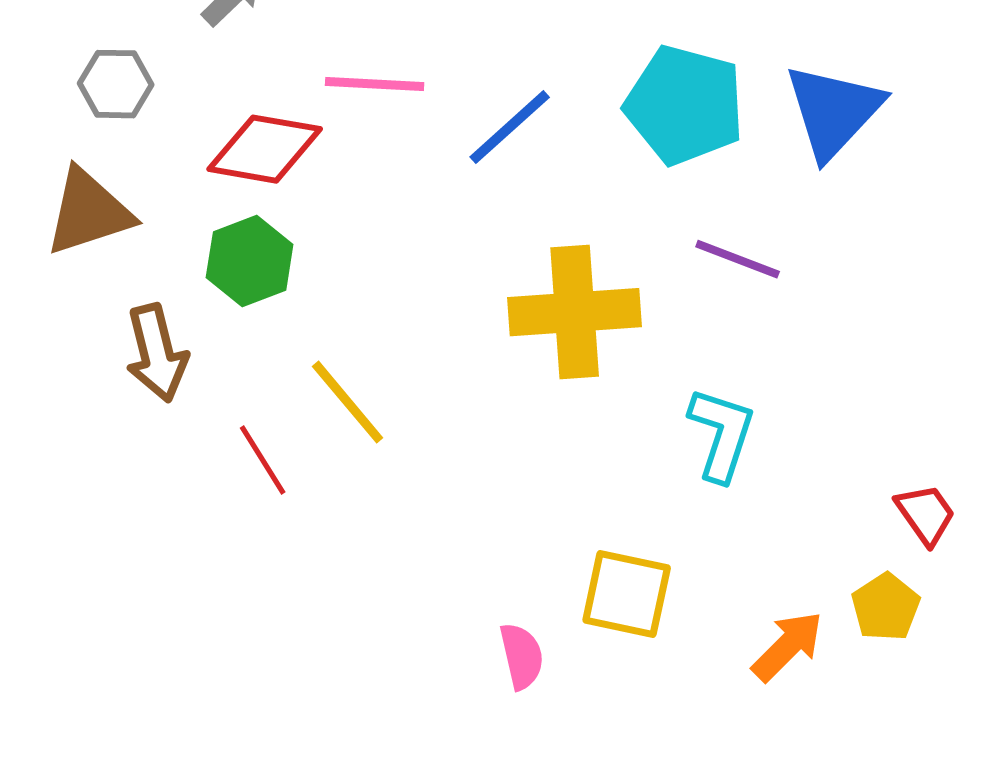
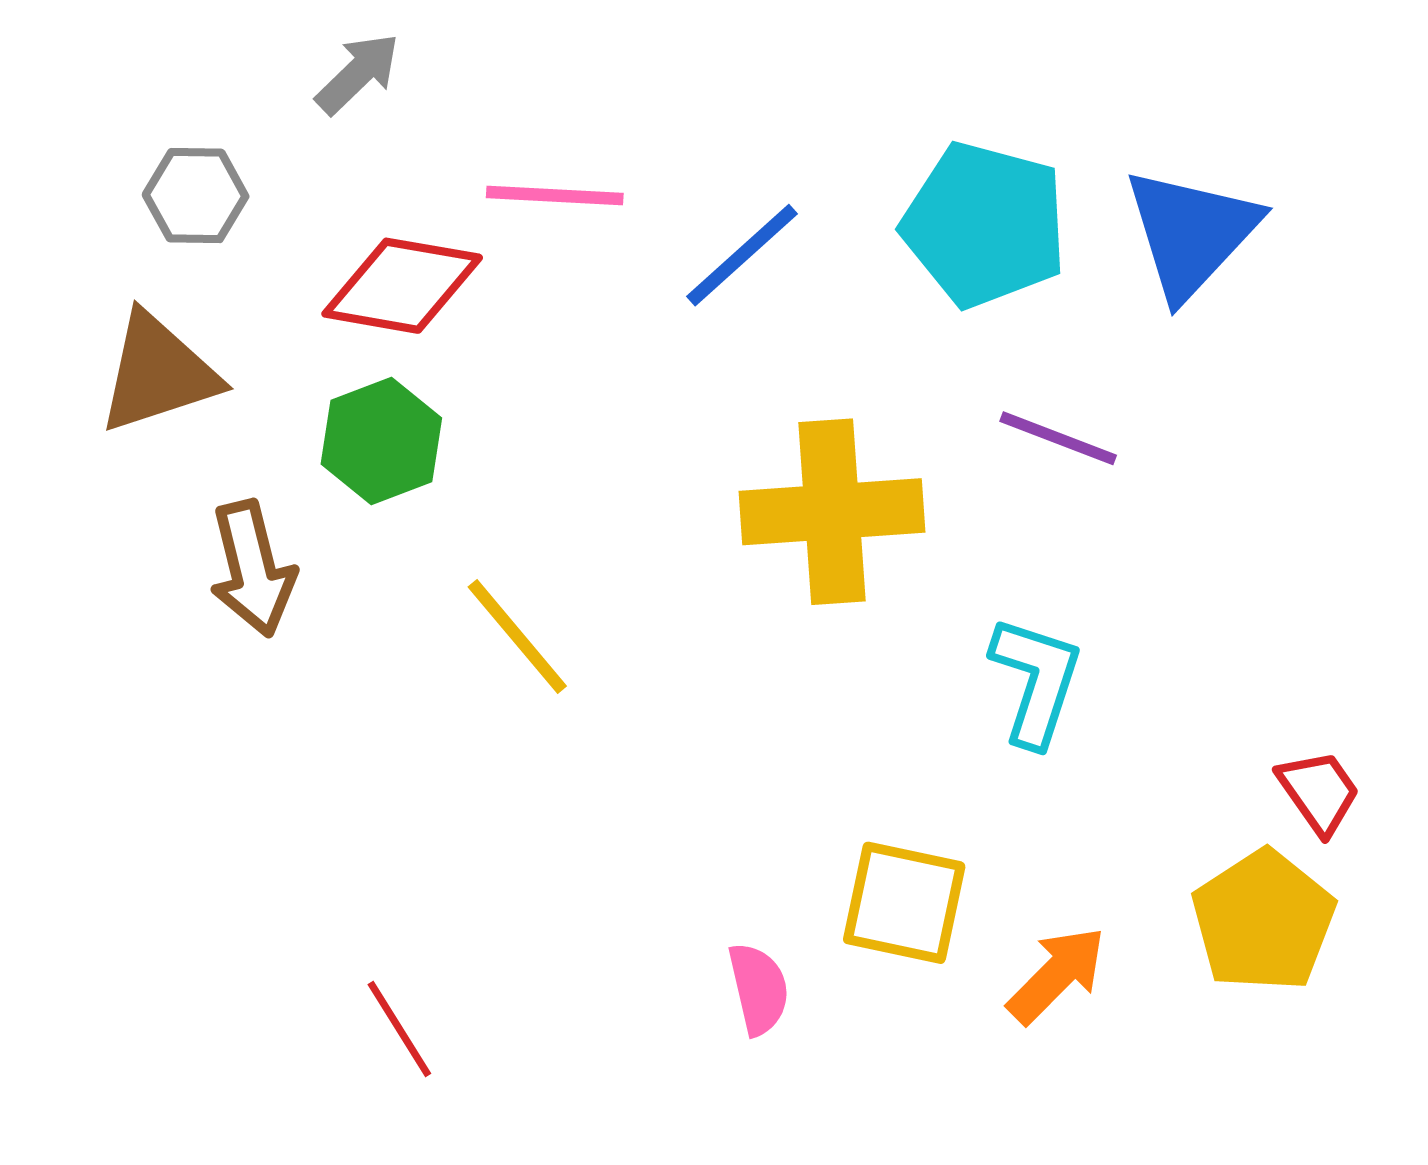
red line: (263, 460) -> (399, 1029), moved
yellow pentagon: (886, 607) -> (1263, 921), size x1.5
orange arrow: (788, 646) -> (1057, 975), moved

